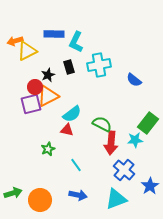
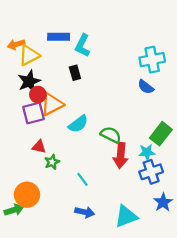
cyan cross: (99, 65) -> (152, 60), moved
black star: (48, 75) -> (29, 81), moved, size x1.5
red triangle: (67, 130) -> (39, 147), moved
blue cross: (124, 170) -> (151, 172), moved, turned 30
orange circle: (40, 200) -> (27, 195), moved

